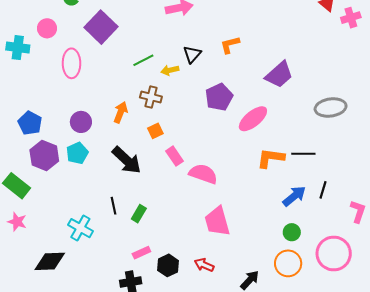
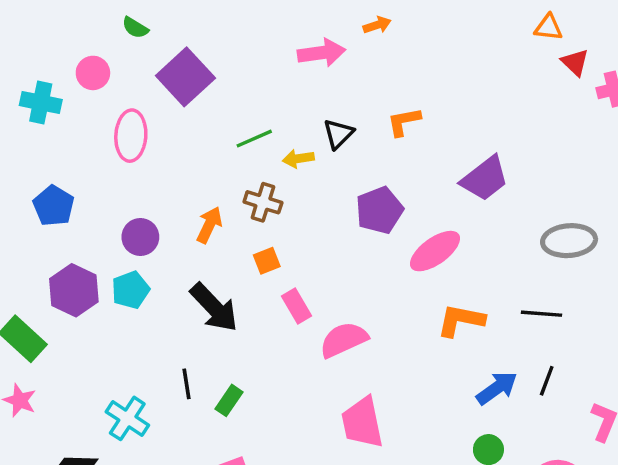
blue pentagon: (30, 123) -> (54, 206), moved
black line: (303, 154) -> (542, 314), moved
pink semicircle: (203, 174) -> (344, 340), turned -48

